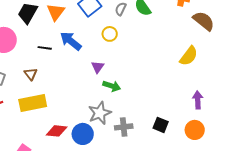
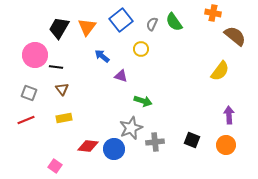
blue arrow: (71, 41) -> (102, 56), size x0.7
black line: (45, 48) -> (56, 67), moved
purple triangle: (98, 67) -> (121, 76), moved, turned -48
yellow rectangle: (33, 103) -> (64, 118), size x0.6

